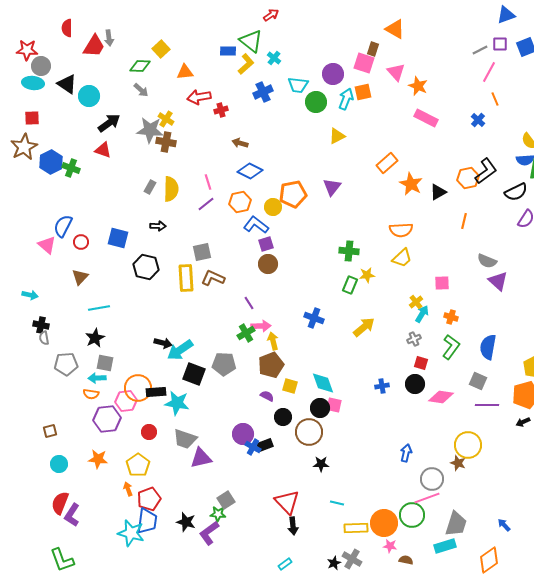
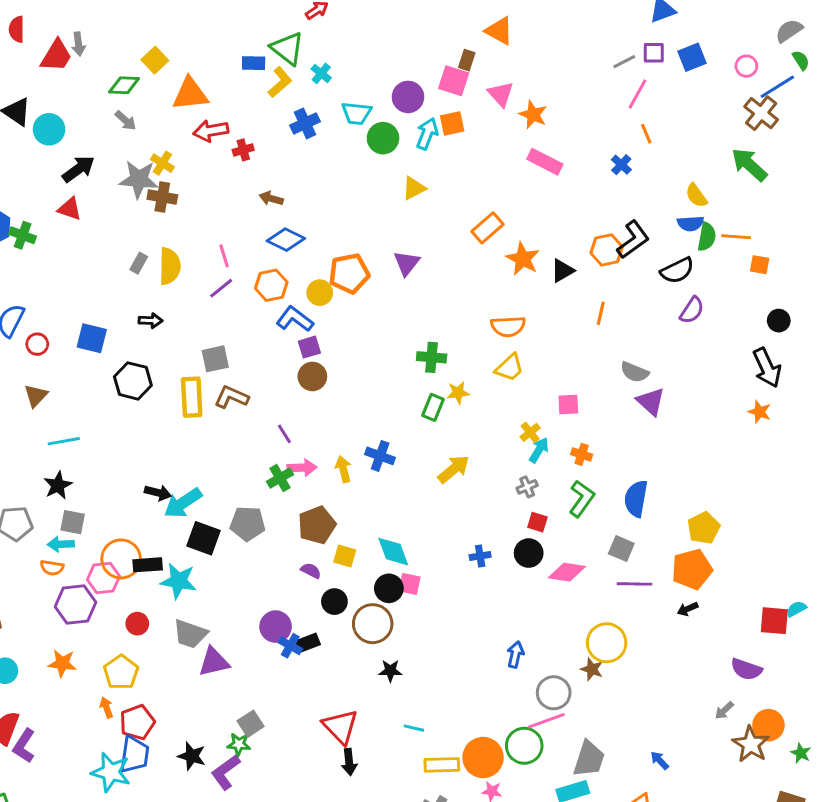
orange triangle: (185, 72) -> (190, 94), size x1.5
yellow arrow: (273, 341) -> (343, 469), moved

